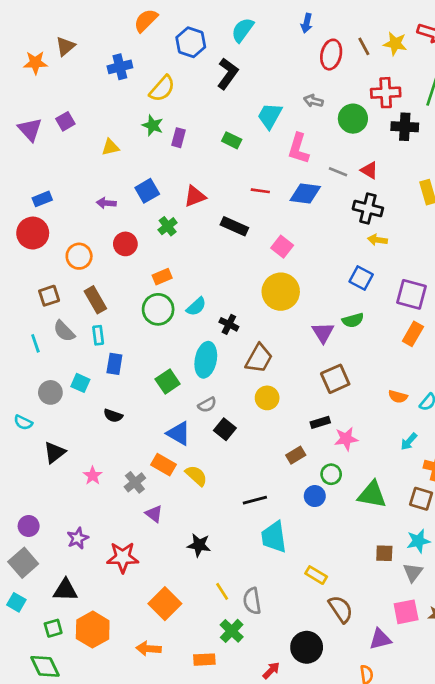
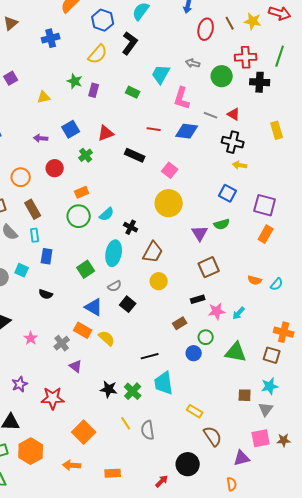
yellow semicircle: (162, 89) -> (98, 54), moved
cyan arrow: (409, 442) -> (239, 313), moved
green cross: (232, 631) -> (133, 391), moved

